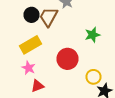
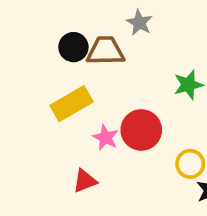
brown trapezoid: (48, 17) -> (105, 51), turned 60
pink star: (28, 68) -> (105, 137), moved

